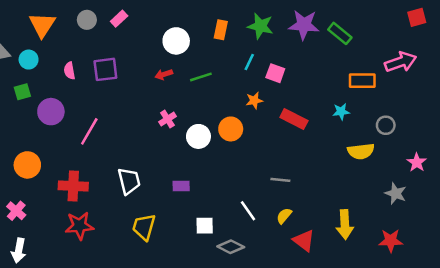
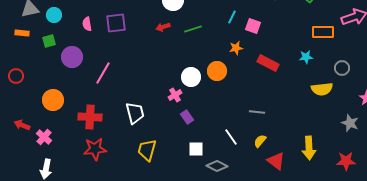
pink cross: (167, 119) -> (175, 95), moved
purple rectangle: (181, 186) -> (187, 117), moved, turned 56

